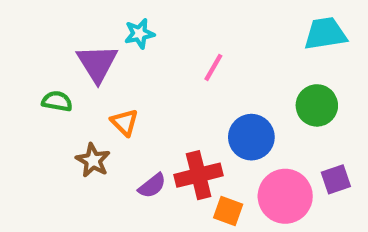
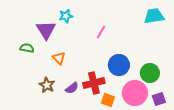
green circle: (317, 105) -> (150, 73), moved
brown star: (93, 160) -> (47, 85), moved
purple square: (336, 179) -> (159, 99), moved

